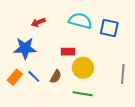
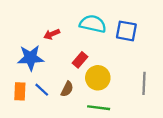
red arrow: (38, 22) -> (52, 34), moved
red rectangle: (68, 52) -> (80, 60), turned -48
orange rectangle: (15, 77) -> (20, 91), turned -35

